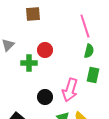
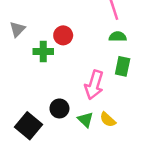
green semicircle: (89, 51) -> (118, 37), turned -104
black circle: (45, 97) -> (59, 108), moved

